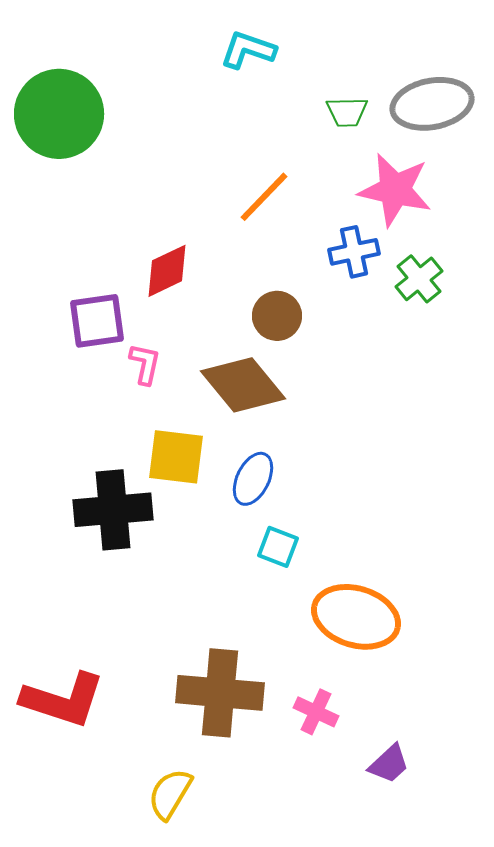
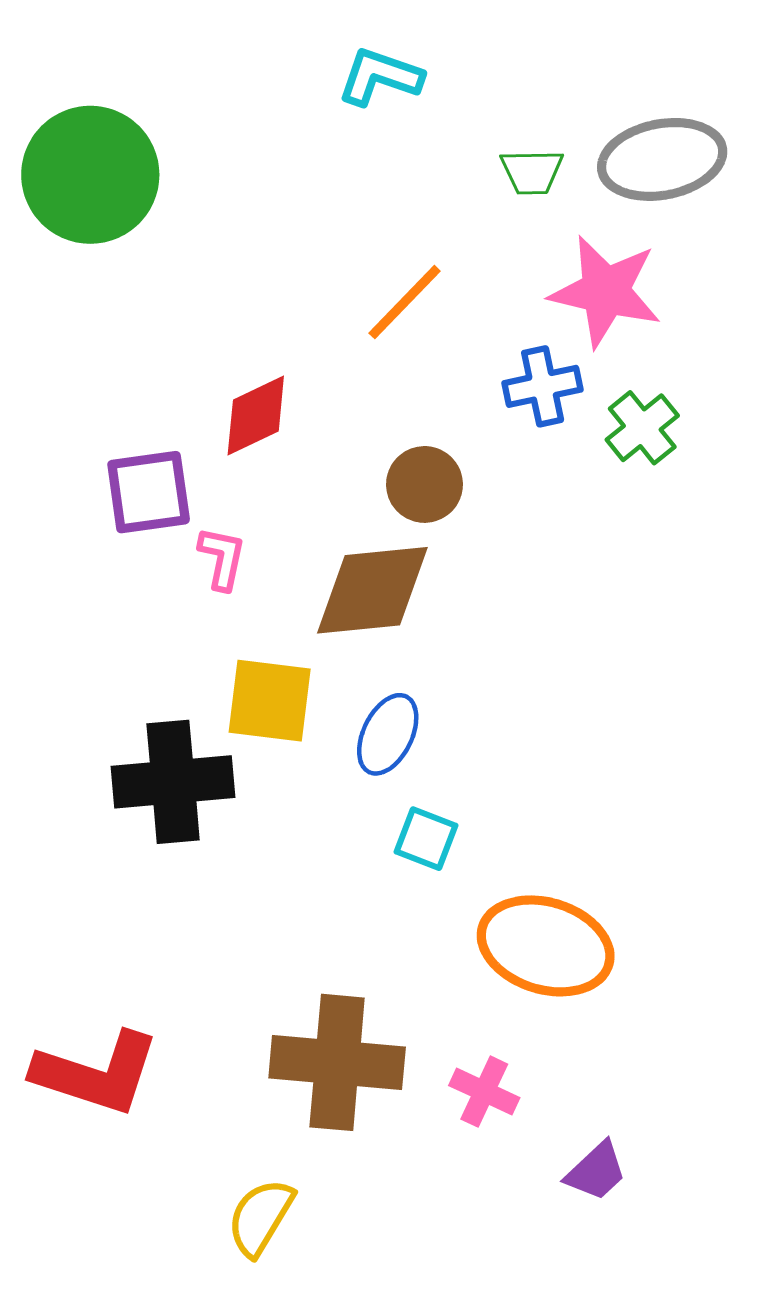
brown diamond: (243, 385) -> (372, 590), turned -56

